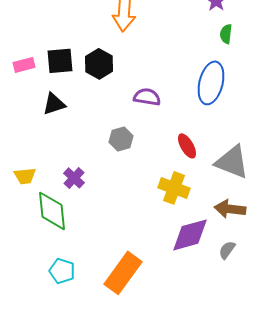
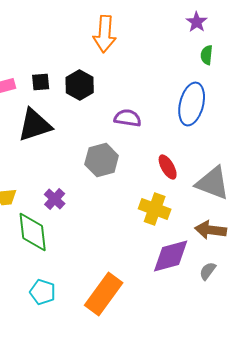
black square: (60, 61) -> (41, 82), size x0.7
black triangle: (54, 104) -> (35, 125), size x1.5
gray hexagon: (121, 139) -> (102, 160), size x1.4

